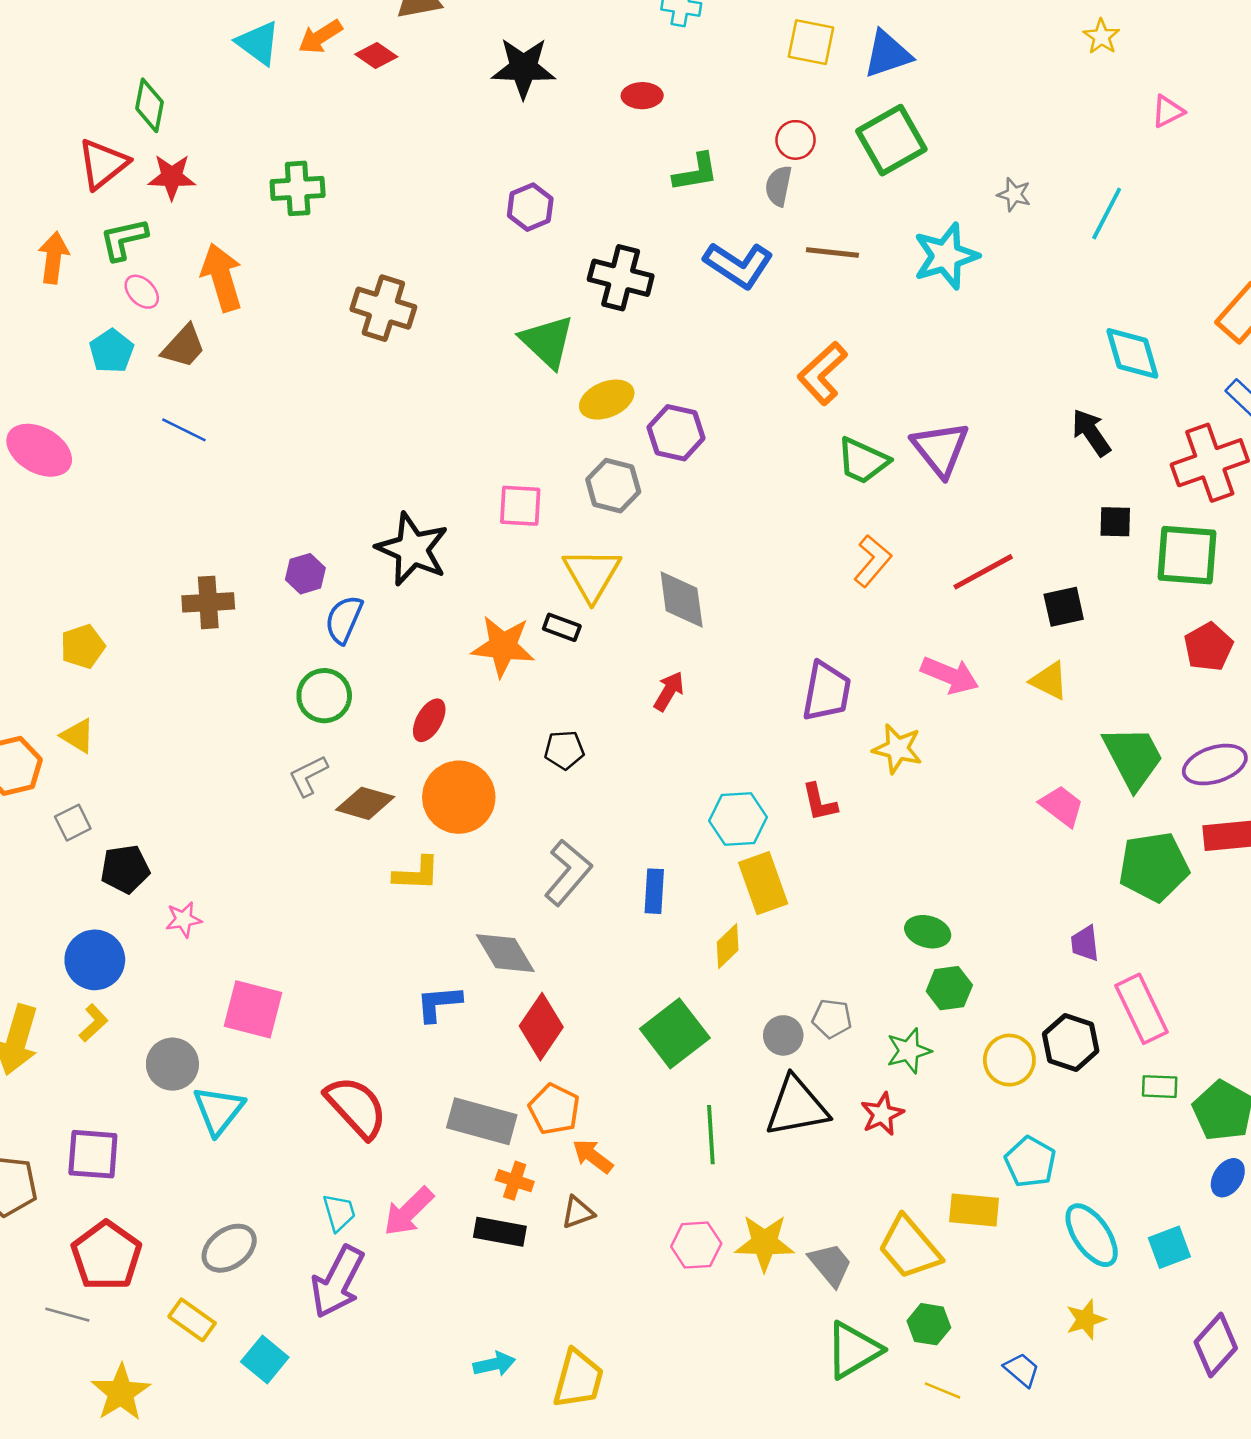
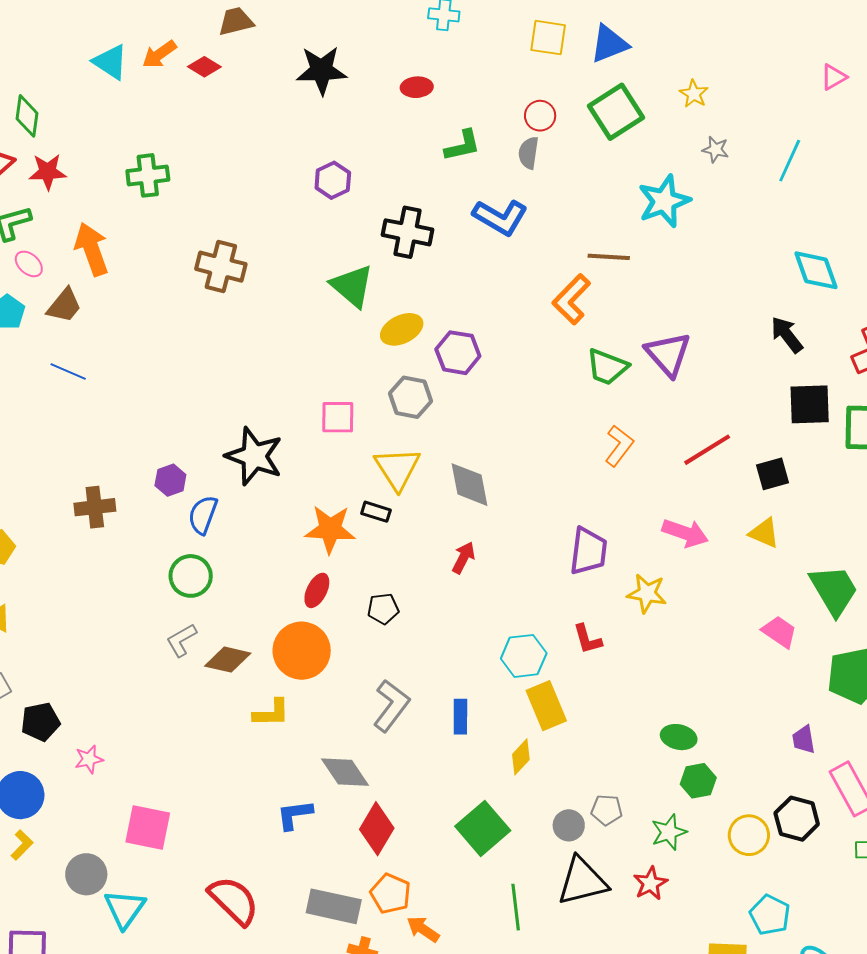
yellow star: (1101, 37) -> (694, 94), moved
brown line: (832, 253) -> (609, 257), moved
black square: (1115, 522) -> (810, 404), size x1.6
red ellipse: (429, 720) -> (317, 590), moved

